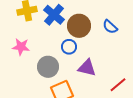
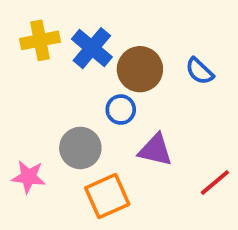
pink star: (21, 47) -> (28, 177), moved

